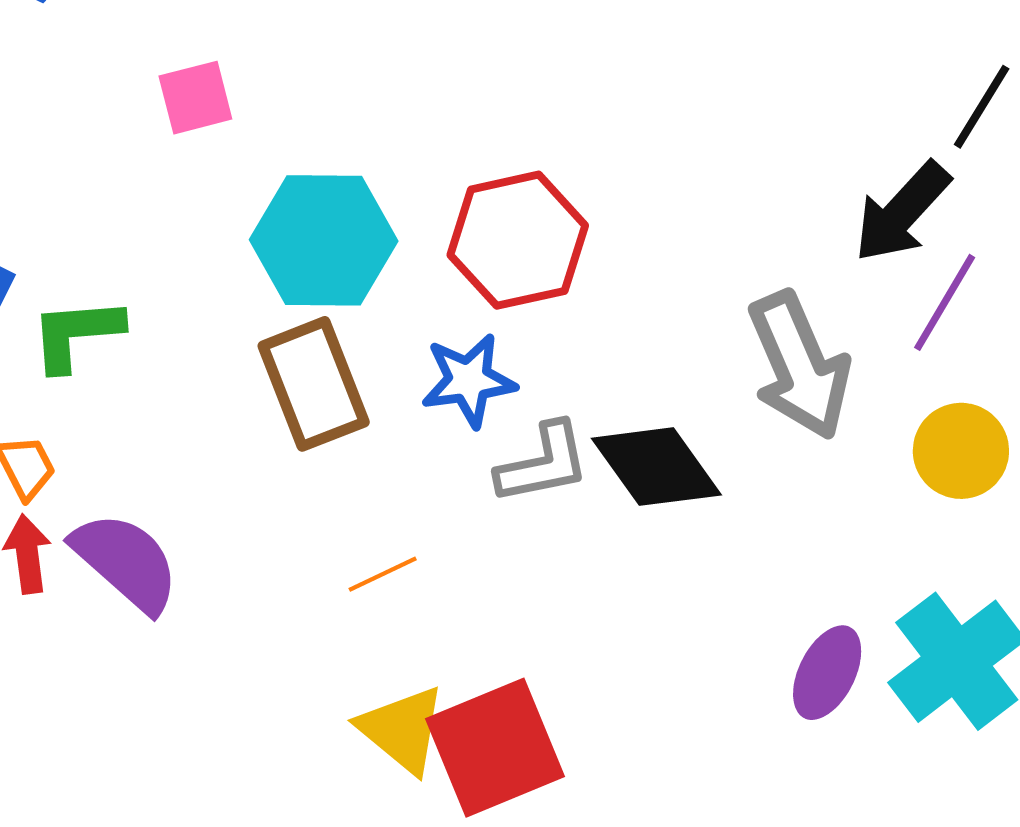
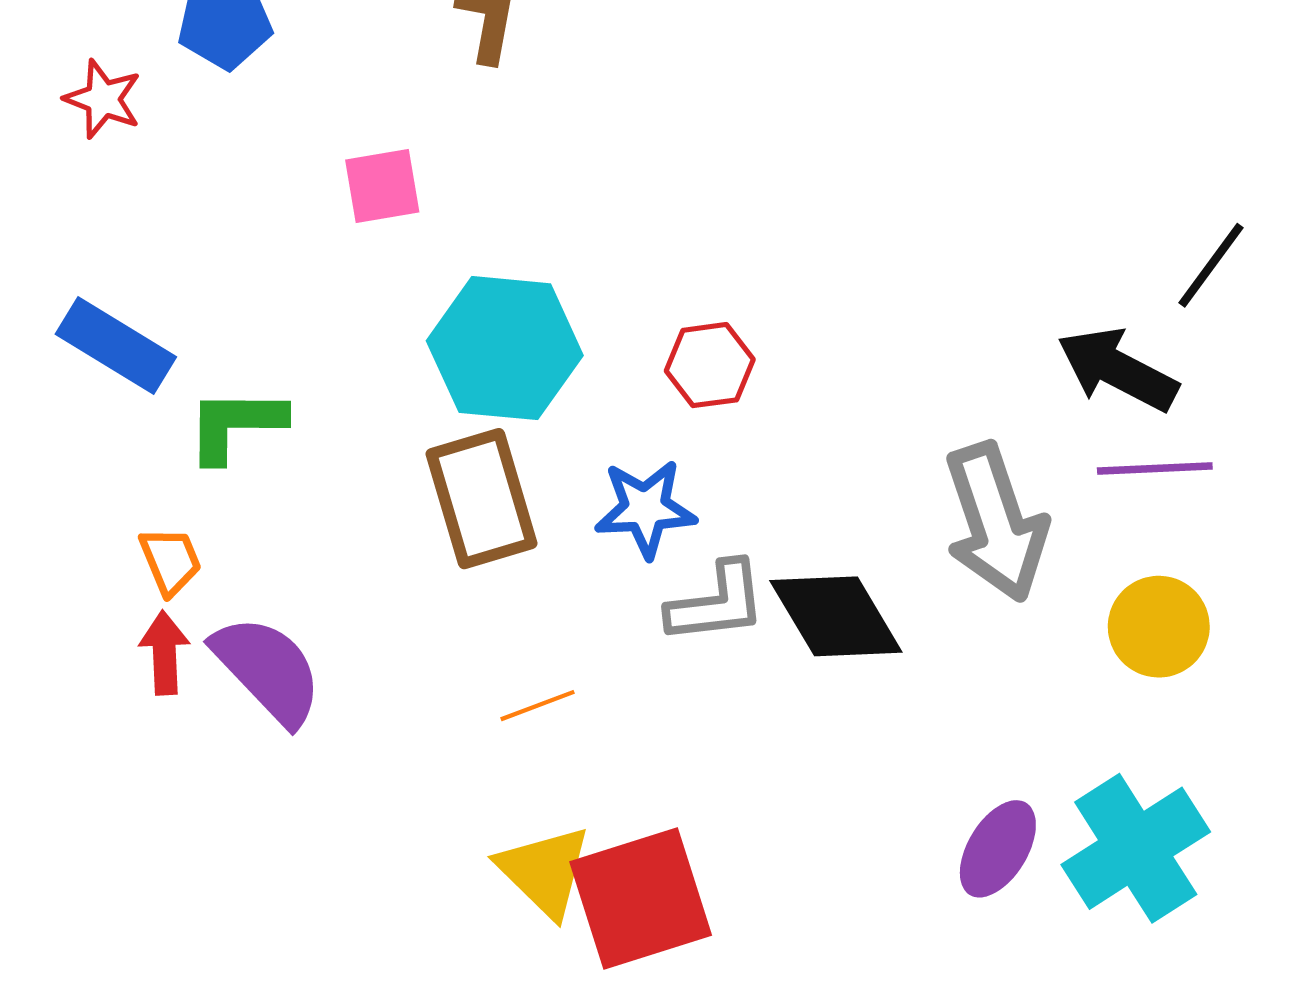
black arrow: (902, 212) -> (1118, 369), turned 70
red hexagon: (518, 240) -> (710, 365), size x0.6
purple line: (945, 302) -> (1155, 469), turned 52

